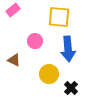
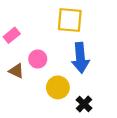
pink rectangle: (13, 10) -> (12, 35), moved
pink circle: (35, 41) -> (38, 59), moved

